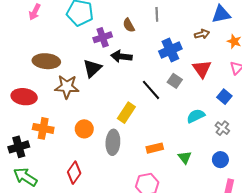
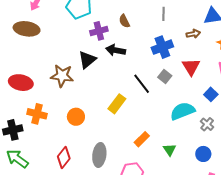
gray line: (157, 14) -> (164, 14), moved
brown ellipse: (46, 61) -> (27, 29), moved
cyan semicircle: (196, 116) -> (183, 111), size x1.4
gray ellipse: (113, 142) -> (99, 155), moved
orange rectangle: (155, 148) -> (142, 139), turned -35

